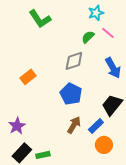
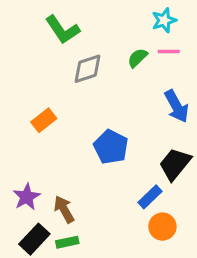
cyan star: (96, 13) -> (164, 20), moved
pink line: (108, 33) -> (169, 52), turned -40
gray diamond: (74, 61) -> (87, 69), moved
brown arrow: (74, 125) -> (64, 209), moved, turned -60

